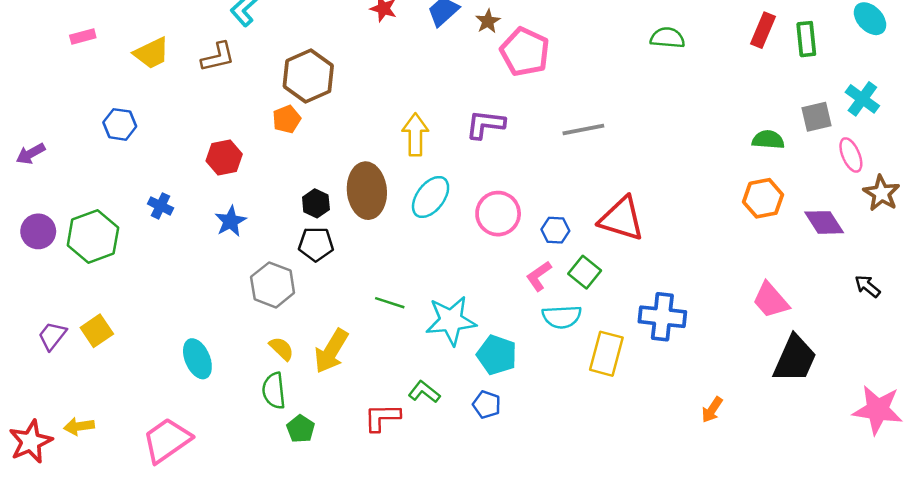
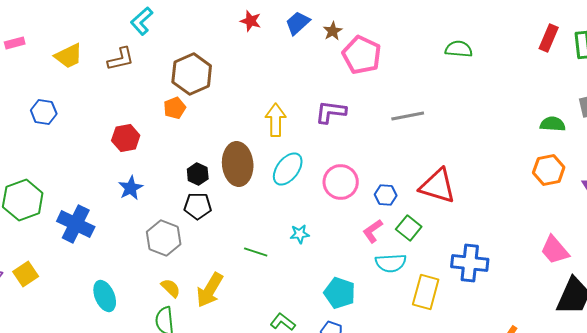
green semicircle: (667, 38) -> (459, 49), moved
blue cross: (160, 206) -> (76, 224), moved, size x1.8
cyan star: (451, 321) -> (300, 234), moved, size x0.5

